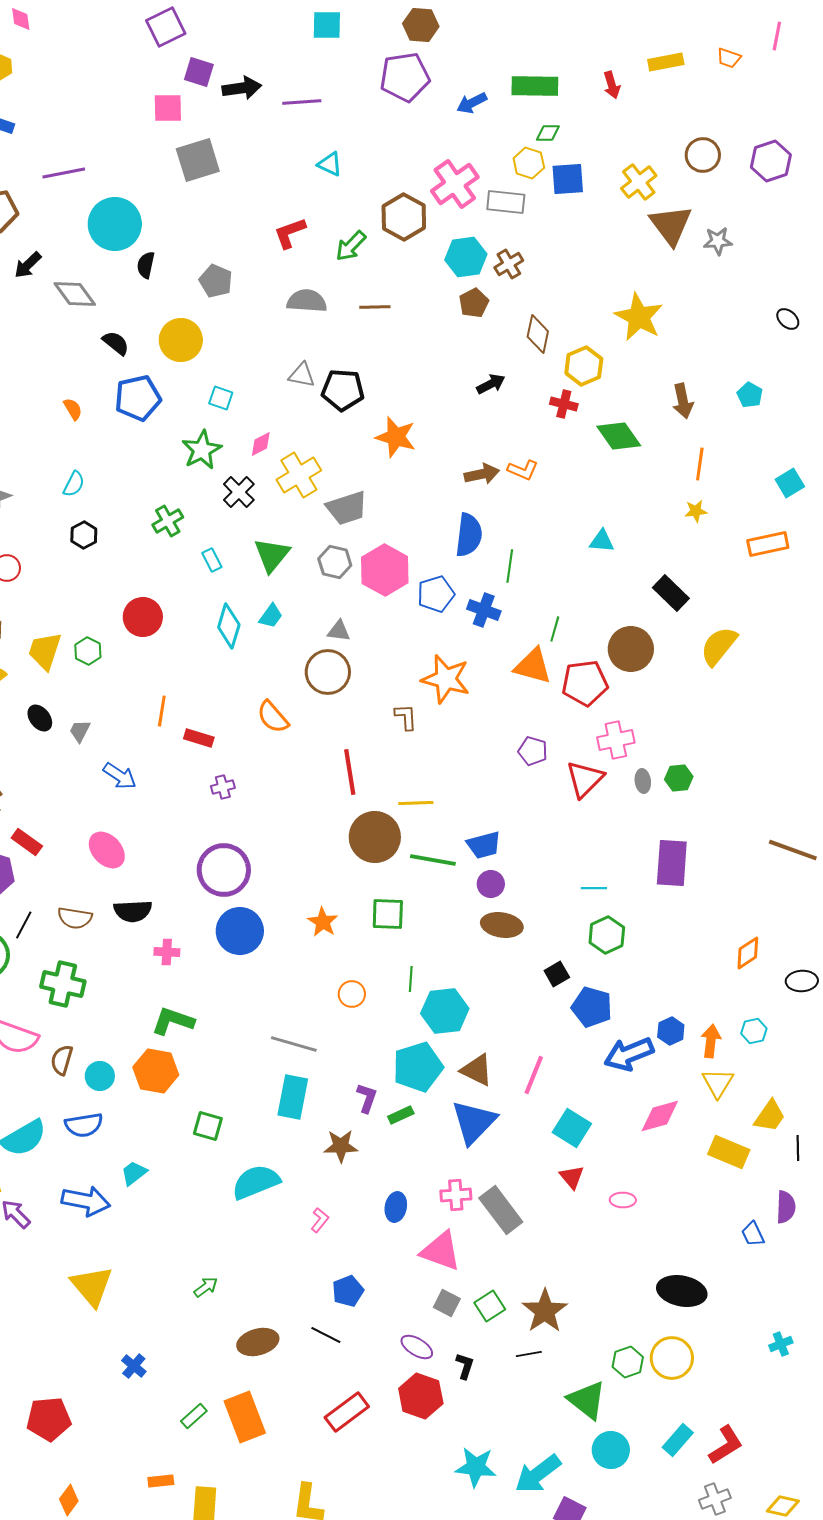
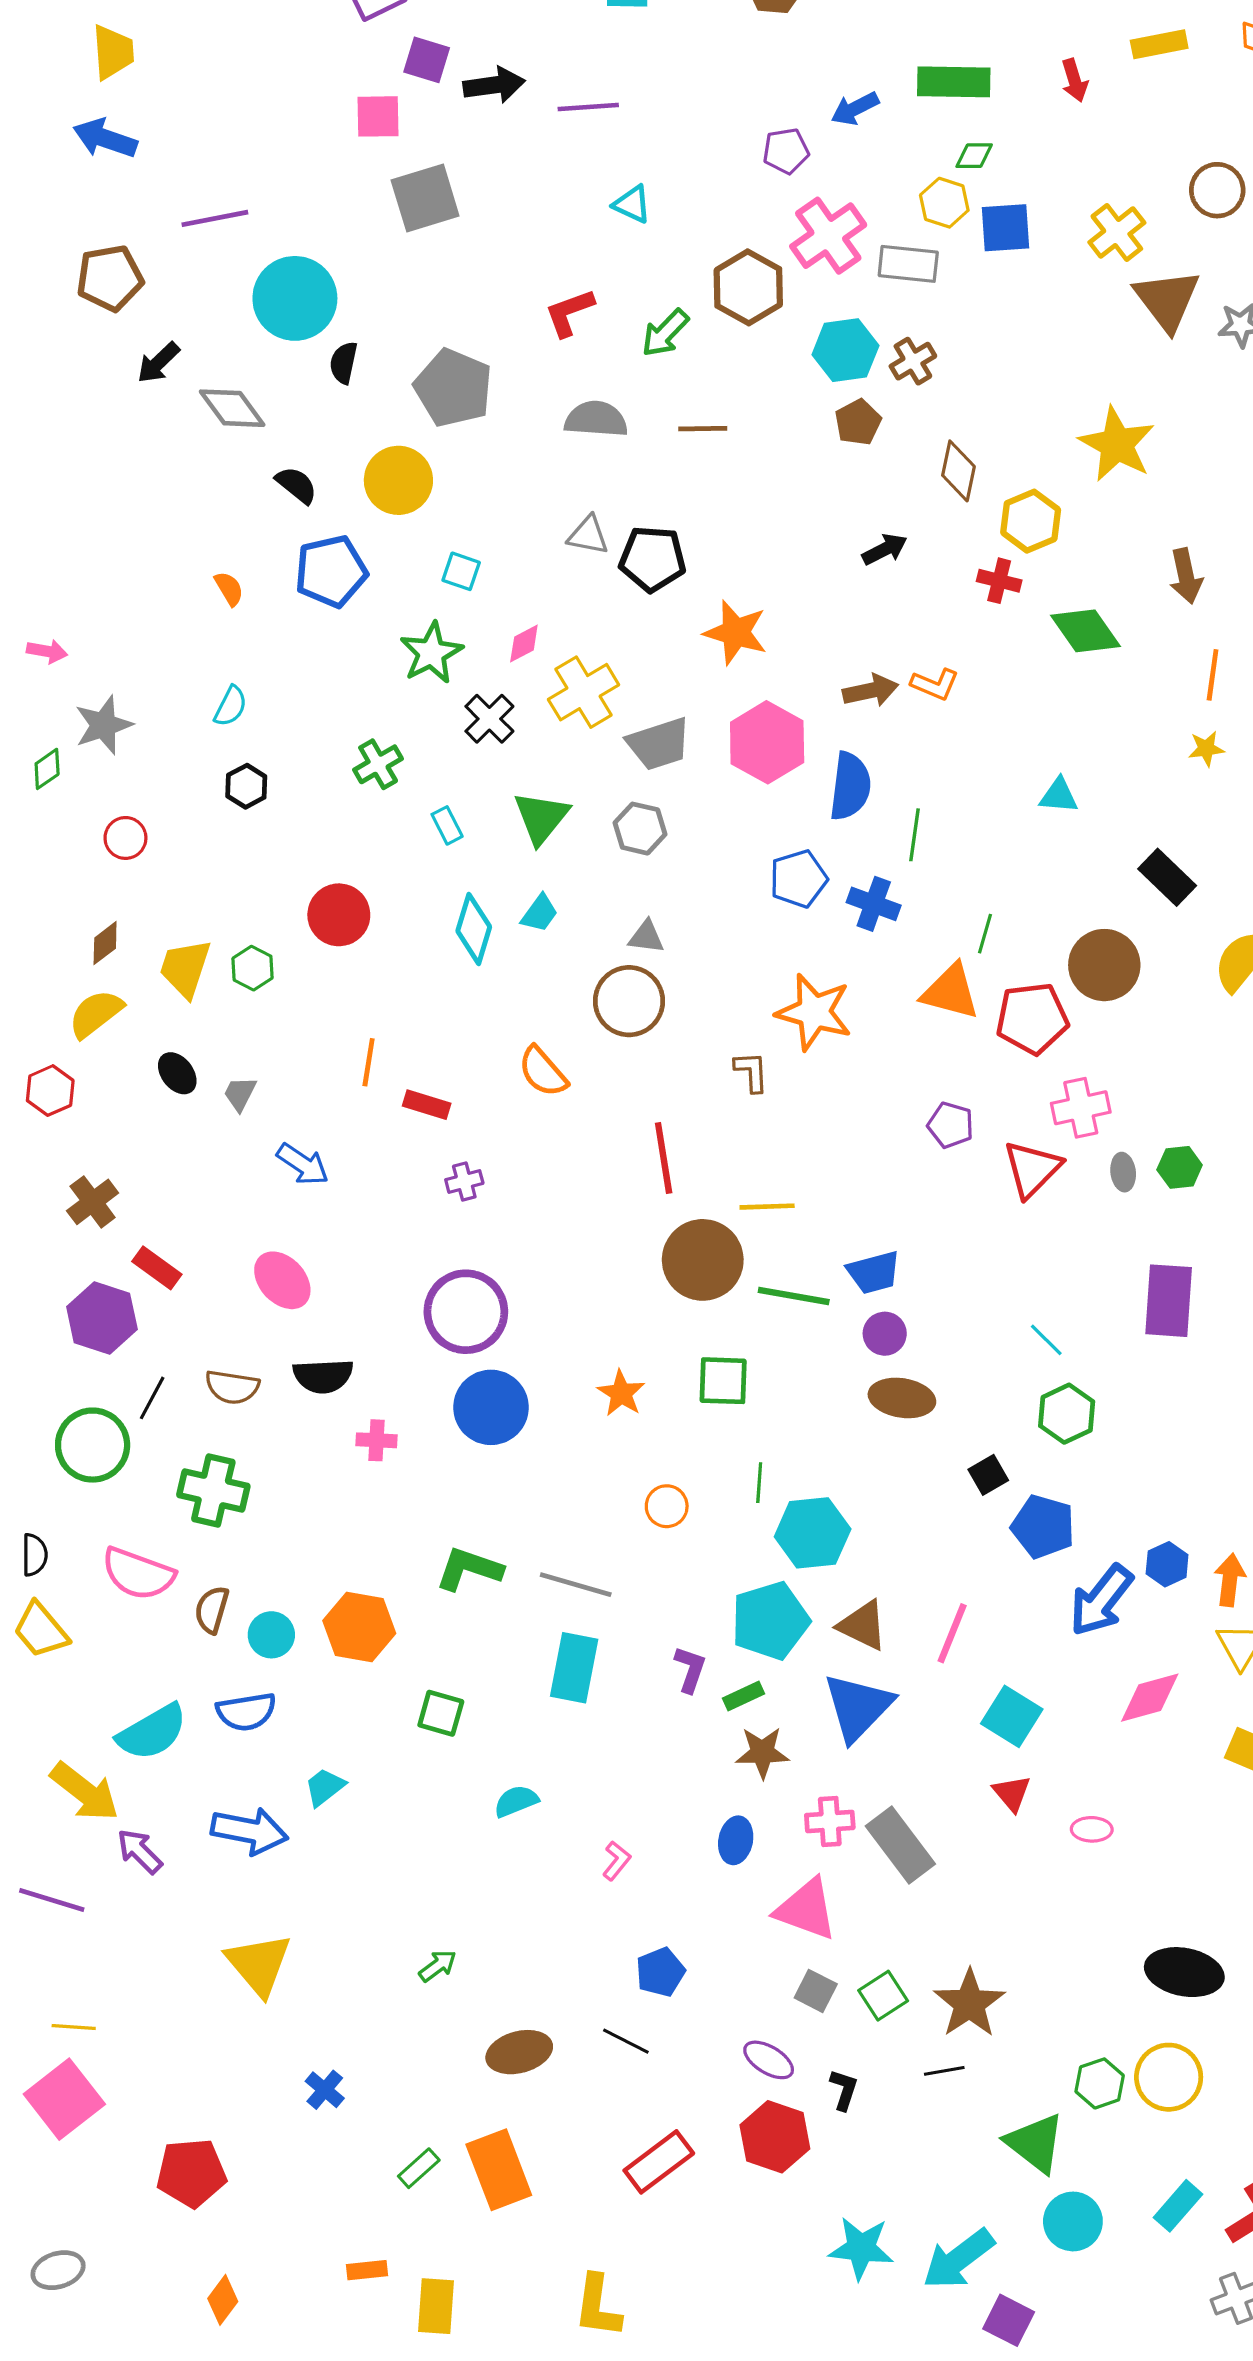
purple pentagon: (405, 77) -> (786, 151), moved, size x0.6
gray pentagon: (216, 281) -> (453, 388), size x1.5
pink hexagon: (385, 570) -> (767, 742), moved
cyan line: (594, 888) -> (1046, 1340), turned 45
green L-shape: (173, 1021) -> (469, 1569), moved
blue arrow: (629, 1054) -> (1101, 1600), turned -30
brown star: (341, 1146) -> (762, 1752), moved
cyan semicircle: (256, 1182) -> (516, 1801), size x0.6

